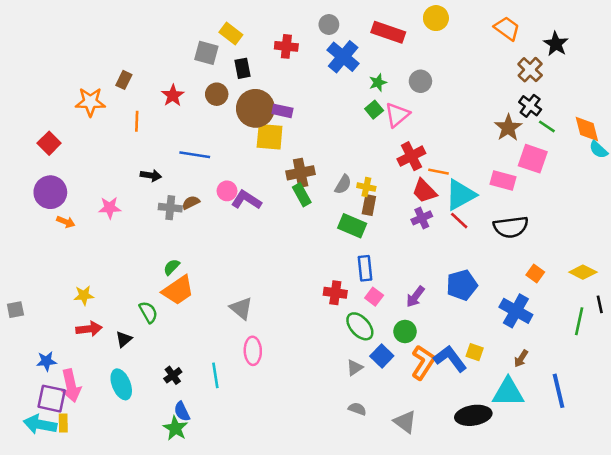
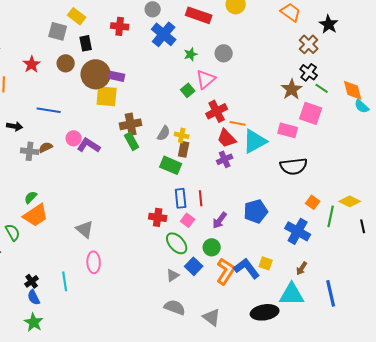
green square: (374, 110) -> (188, 90), moved
red line: (459, 221) -> (201, 198), moved, turned 42
green line: (579, 321) -> (331, 216), moved
gray semicircle: (357, 409) -> (175, 307), size x1.5
blue semicircle: (182, 411) -> (34, 297), moved

